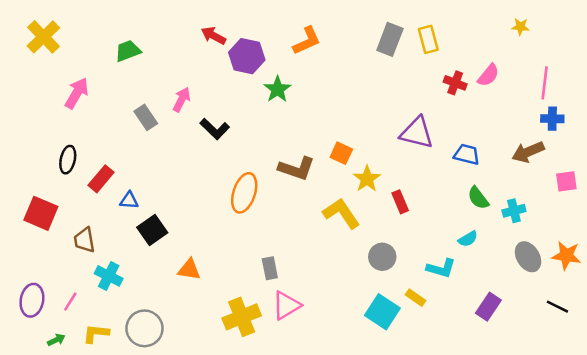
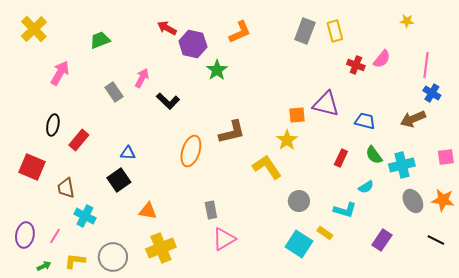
blue cross: (552, 119) -> (432, 93), turned 30
orange square: (341, 153) -> (297, 115), moved, turned -30
brown L-shape: (297, 169) -> (232, 132), turned -32
pink square: (566, 181) -> (446, 157), moved
blue triangle: (129, 201) -> (128, 153), moved
red rectangle: (400, 202) -> (341, 158), moved, turned 48
cyan cross: (514, 211) -> (402, 165), size x1.4
yellow cross: (242, 317) -> (161, 248), moved

